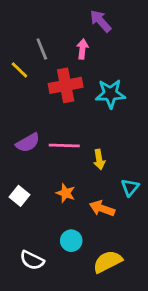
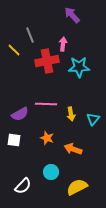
pink arrow: (82, 49) -> (63, 44), moved
purple semicircle: (28, 143) -> (20, 114), moved
cyan triangle: (130, 187) -> (93, 119), moved
white square: (19, 196) -> (14, 140), turned -32
white semicircle: (32, 260) -> (23, 186), turned -72

